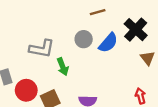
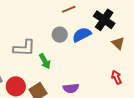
blue semicircle: (108, 43) -> (82, 35), turned -150

